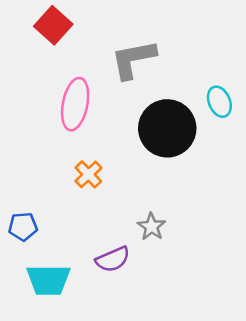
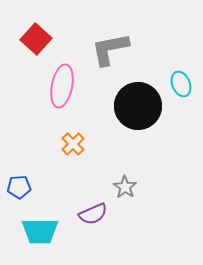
red square: (53, 25) -> (36, 39), moved

